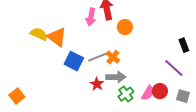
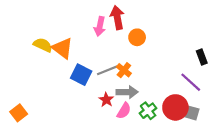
red circle: (160, 91) -> (175, 107), size x1.5
pink semicircle: (148, 93) -> (124, 111), moved
green cross: (126, 94) -> (148, 111), moved
gray square: (183, 96) -> (192, 113), moved

